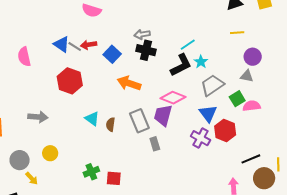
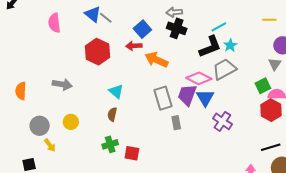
red arrow: (89, 45) -> (134, 46), moved
gray triangle: (247, 76) -> (275, 64), turned 48
gray trapezoid: (212, 85) -> (224, 69), moved
blue triangle: (208, 114) -> (205, 98), moved
brown semicircle: (111, 124) -> (112, 114), moved
red hexagon: (225, 131) -> (271, 110), moved

